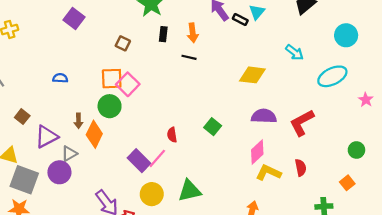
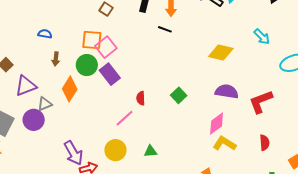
brown arrow: (78, 121) -> (56, 59), moved
purple rectangle: (139, 161) -> (110, 74), moved
red semicircle: (301, 168) -> (265, 143), moved
green triangle: (190, 191) -> (150, 151), size x0.6

